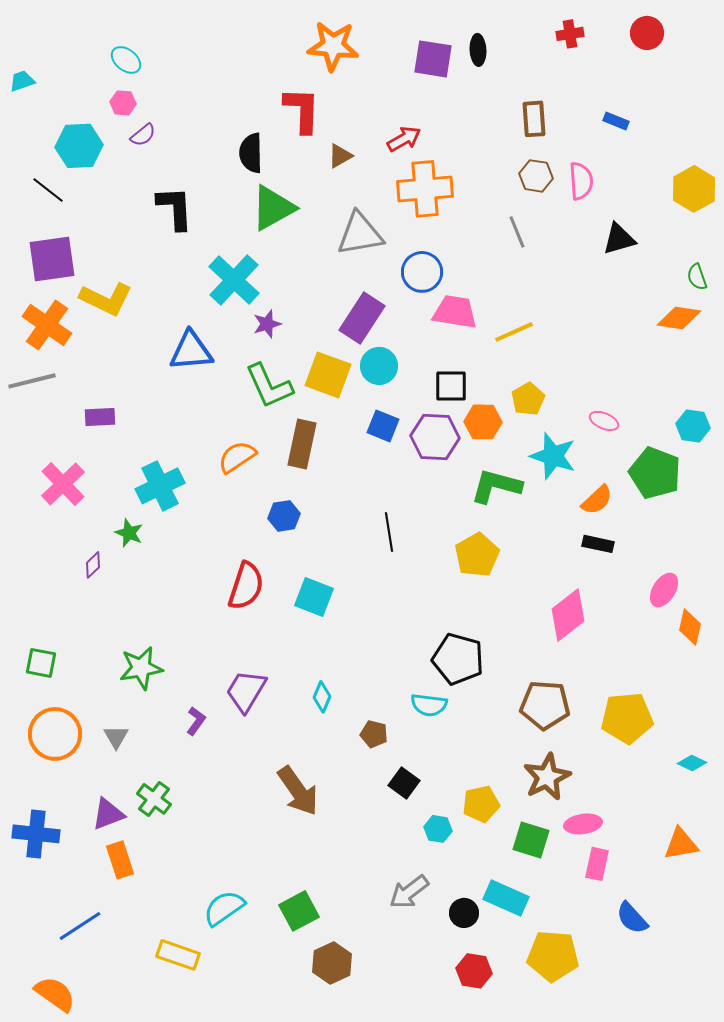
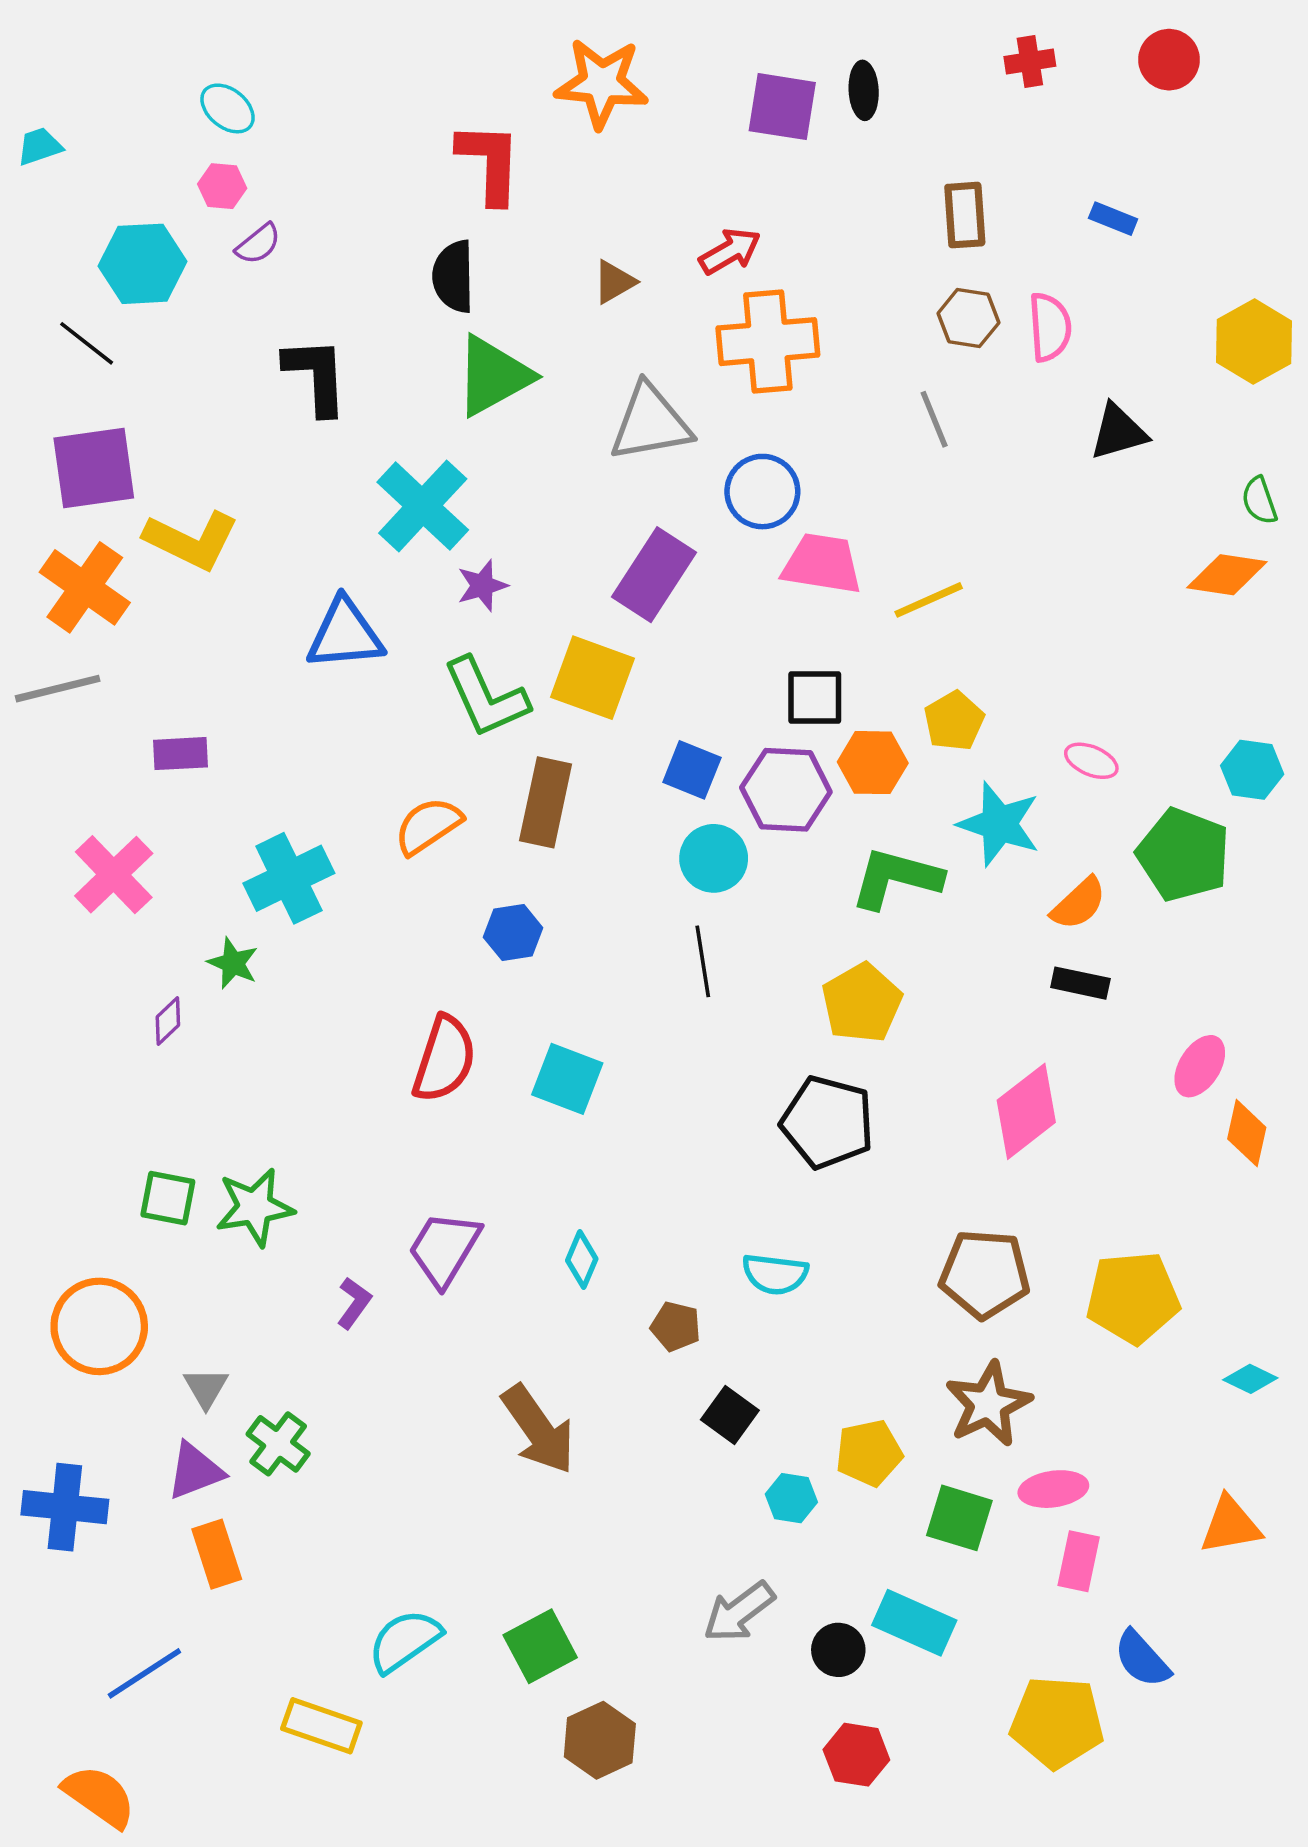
red L-shape: (302, 110) -> (490, 163), moved
cyan circle: (379, 366) -> (714, 858), moved
black pentagon: (458, 659) -> (827, 1122), moved
green square: (41, 663) -> (168, 1198), moved
gray triangle: (116, 737) -> (206, 1388), moved
yellow pentagon: (553, 956) -> (1057, 1722), moved

